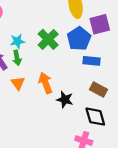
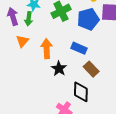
blue rectangle: (91, 61) -> (79, 48), moved

